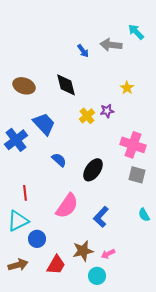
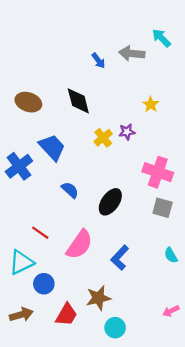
red line: (25, 193) -> (40, 233), moved, turned -49
pink arrow: (108, 254) -> (171, 311), moved

